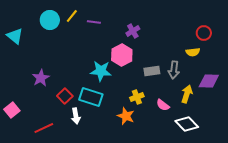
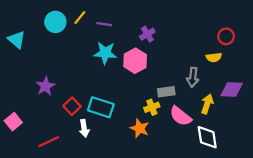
cyan star: (101, 71) -> (105, 53), moved
gray rectangle: (152, 71) -> (166, 92), moved
pink semicircle: (163, 105) -> (181, 116), size x1.5
white diamond: (187, 124) -> (207, 137), turned 35

